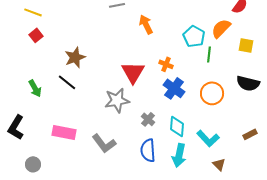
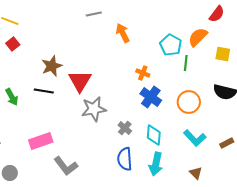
red triangle: (133, 72) -> (80, 81), moved
black line: (67, 82) -> (44, 91), turned -30
pink rectangle: (64, 132) -> (41, 141), turned -30
cyan L-shape: (208, 138) -> (195, 138), moved
gray L-shape: (104, 143) -> (66, 166), moved

